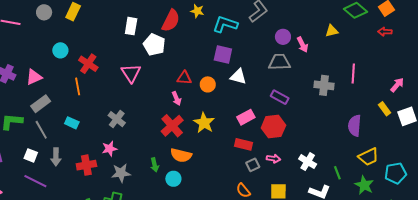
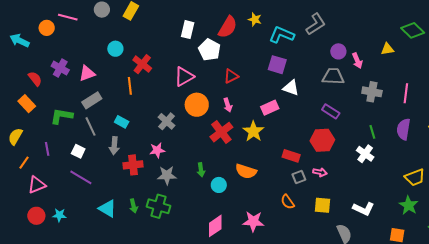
pink triangle: (131, 73) -> (184, 77), turned 30
red triangle: (184, 78) -> (231, 76), moved, turned -35
orange circle: (208, 84) -> (197, 105), moved, size x1.5
gray cross: (324, 85) -> (372, 92), moved
pink rectangle: (246, 117) -> (270, 108), moved
purple semicircle: (355, 126) -> (403, 129), moved
orange semicircle: (181, 155) -> (246, 171), moved
gray arrow: (56, 157) -> (114, 146), moved
white cross: (308, 162) -> (365, 154), moved
green line: (337, 173) -> (372, 132), moved

